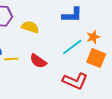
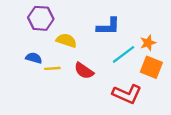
blue L-shape: (72, 15) -> (108, 26), moved
yellow semicircle: (30, 27) -> (66, 40), moved

